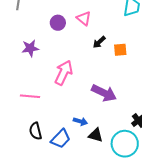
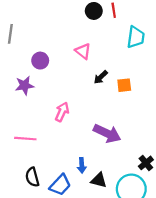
purple circle: (58, 23) -> (40, 61), moved
pink arrow: (64, 73) -> (62, 112), size x0.7
blue arrow: (80, 121) -> (82, 165), turned 72

